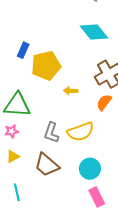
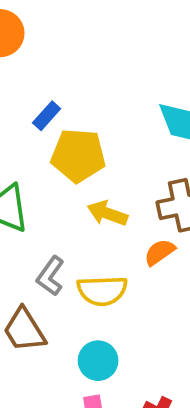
yellow arrow: (71, 91) -> (107, 213), size x1.5

